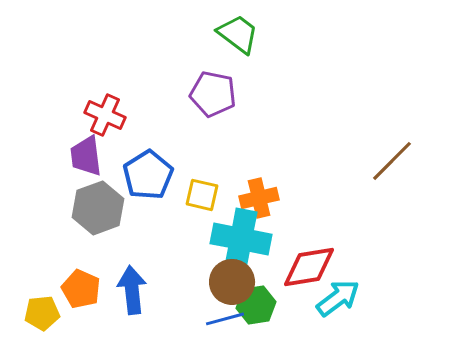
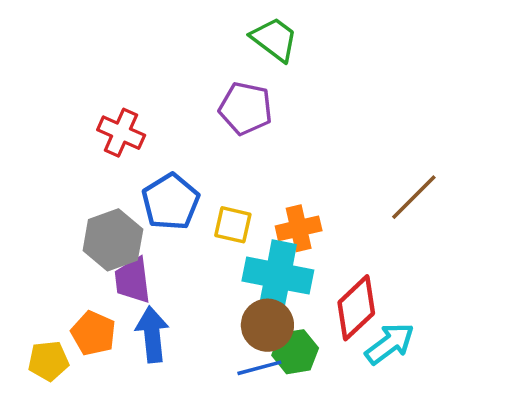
purple trapezoid: (86, 156) -> (133, 280), moved
brown line: (392, 161) -> (414, 197), moved
red diamond: (309, 267) -> (356, 308), turned -34

